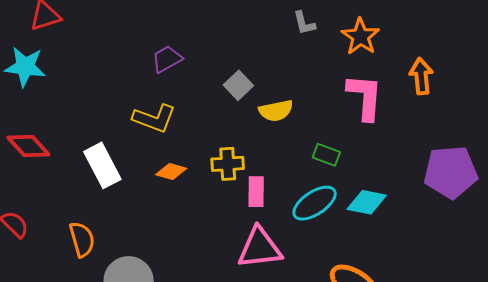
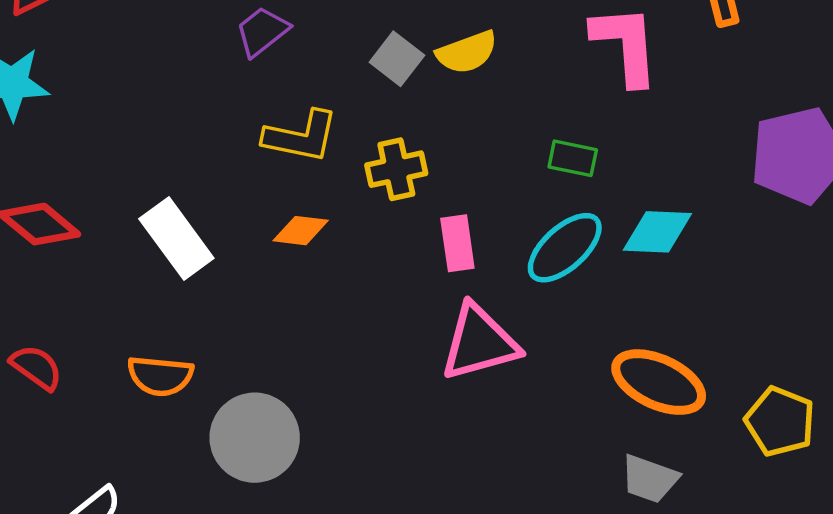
yellow semicircle: (276, 111) -> (467, 52), moved
yellow L-shape: (154, 118) -> (301, 136), moved
yellow cross: (228, 164) -> (396, 169), moved
orange semicircle: (82, 239) -> (160, 376), turned 120

